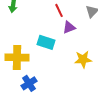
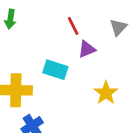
yellow star: (83, 59) -> (106, 93), turned -30

